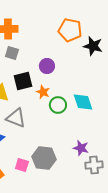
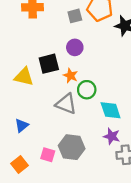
gray square: (12, 53) -> (75, 16), moved, turned -32
cyan diamond: (83, 102) -> (111, 110), moved
gray triangle: (16, 118) -> (66, 104), moved

